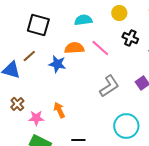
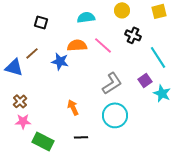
black square: (38, 25) -> (41, 22), size x0.6
orange arrow: (59, 110) -> (73, 107), moved
pink star: (36, 118) -> (23, 121), moved
cyan circle: (126, 126) -> (115, 115), moved

